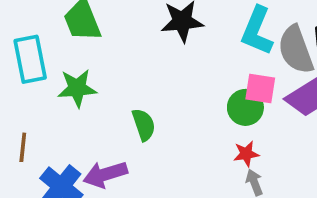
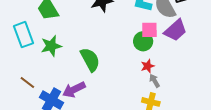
green semicircle: (144, 125) -> (90, 60), size x1.4
brown line: (23, 147) -> (27, 82), turned -49

